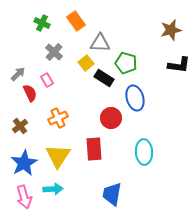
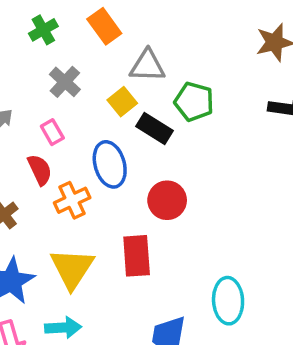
green cross: (42, 23) -> (43, 30), turned 35
red semicircle: (30, 93) -> (40, 170), moved
blue ellipse: (135, 98) -> (110, 164), moved
cyan ellipse: (144, 152) -> (228, 301), moved

